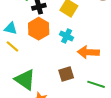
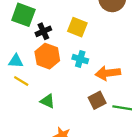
brown square: (66, 74) -> (97, 100), moved
green triangle: (25, 80) -> (48, 101), moved, size x0.6

